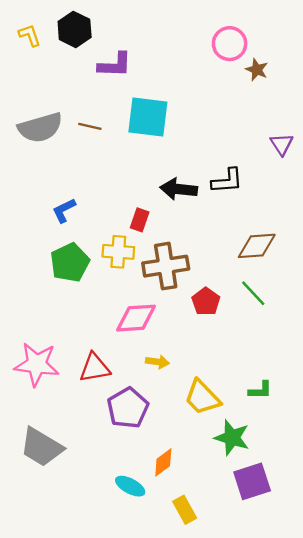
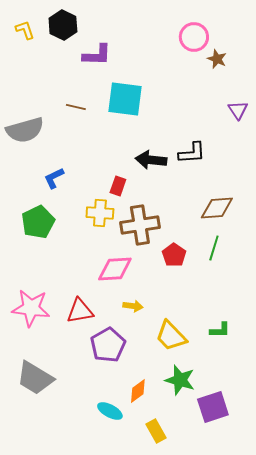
gray semicircle: (40, 128) -> (25, 130), moved
purple triangle: (282, 144) -> (238, 110), moved
green pentagon: (70, 262) -> (38, 222), moved
green line: (253, 293) -> (214, 248), turned 60
green star: (232, 438) -> (180, 380), moved

